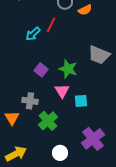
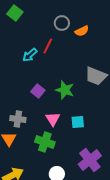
pink triangle: (62, 91) -> (53, 119), moved
gray cross: (30, 101) -> (18, 119), moved
green cross: (48, 121) -> (45, 142), turned -30

